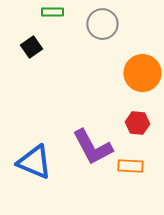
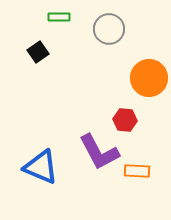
red hexagon: (137, 123) -> (125, 120), moved

